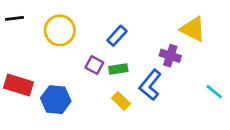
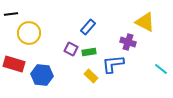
yellow circle: (60, 30) -> (29, 33), moved
blue L-shape: (150, 85) -> (113, 64), turned 45

